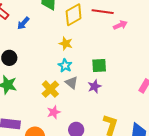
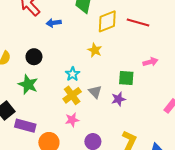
blue arrow: (23, 23) -> (54, 23), turned 32
pink arrow: (120, 25) -> (150, 62), moved
cyan star: (65, 65) -> (73, 74), moved

